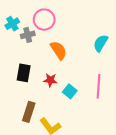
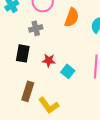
gray cross: (28, 35) -> (36, 28), moved
orange semicircle: (59, 50) -> (72, 17), moved, turned 54

